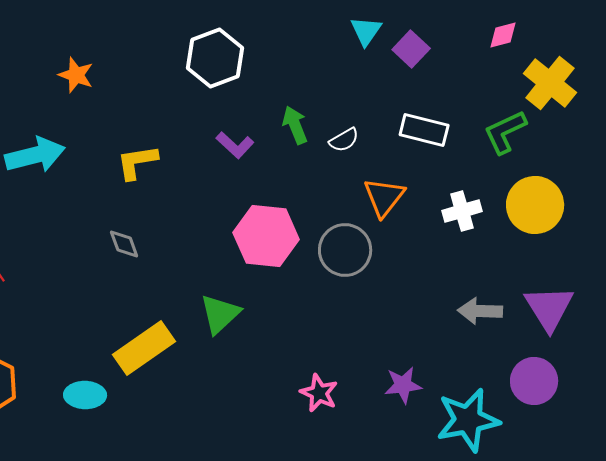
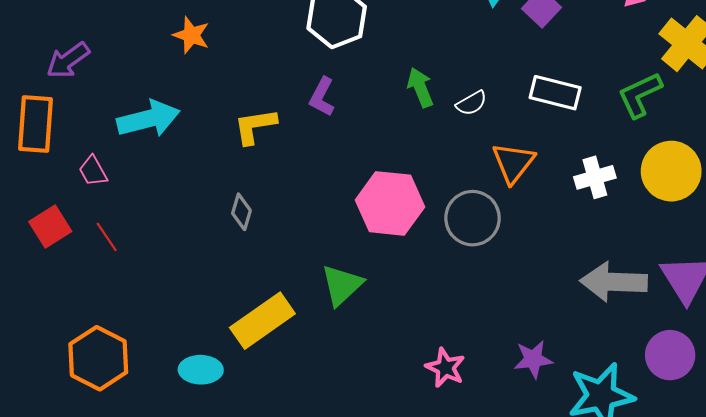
purple L-shape: (235, 145) -> (322, 97), moved, turned 75
gray diamond: (124, 244) -> (241, 212), turned 36
gray arrow: (480, 311) -> (614, 282), size x1.4

